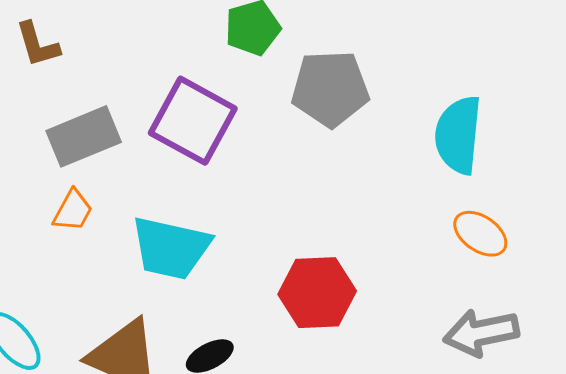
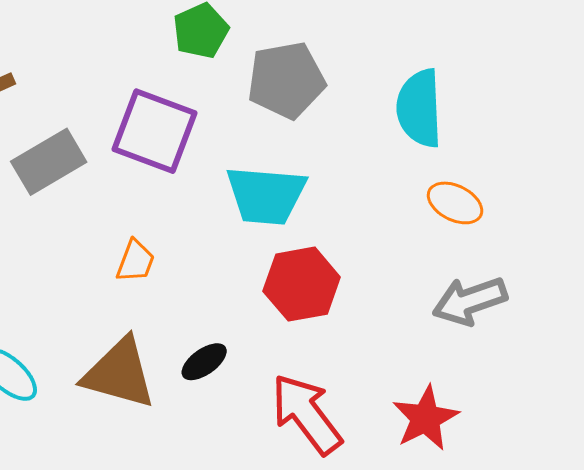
orange trapezoid: (73, 211) -> (135, 261), moved
cyan trapezoid: (171, 248) -> (266, 195), moved

